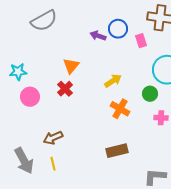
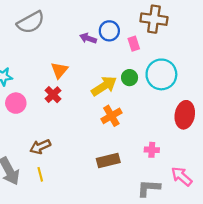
yellow arrow: (113, 81) -> (104, 86), size x1.4
green circle: (150, 94) -> (130, 78), moved
orange cross: (120, 109) -> (111, 116), turned 30
pink cross: (161, 118) -> (152, 150), moved

